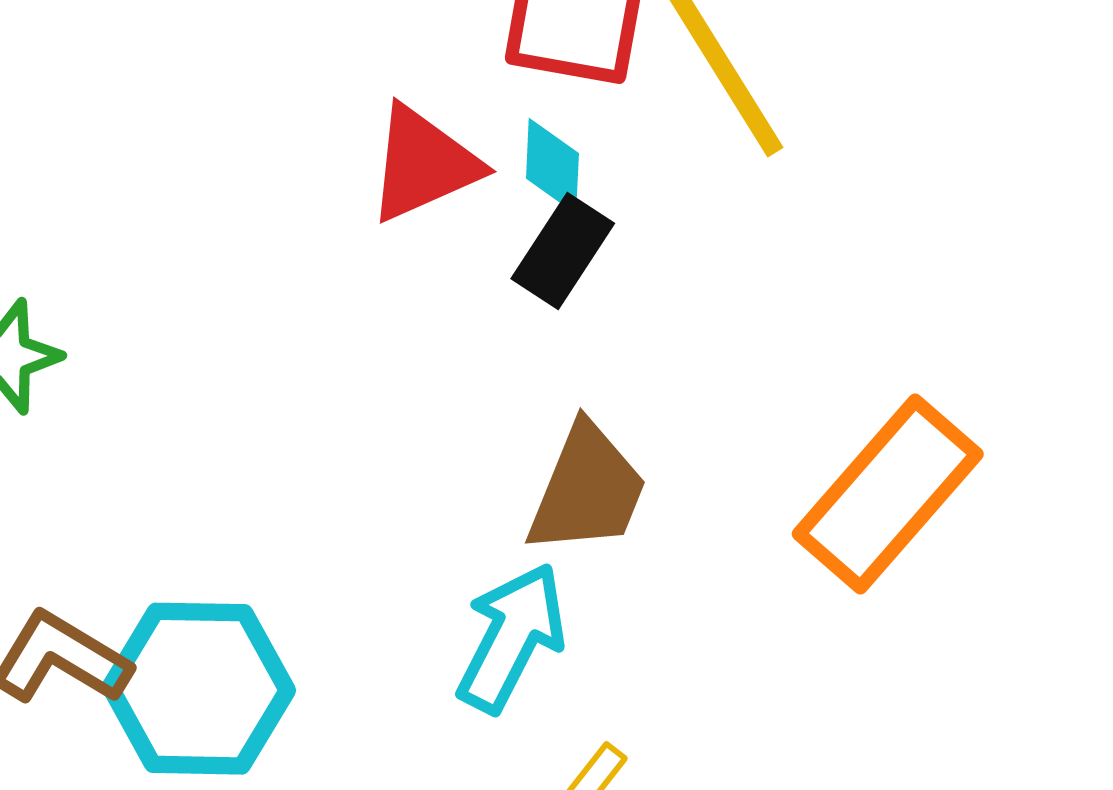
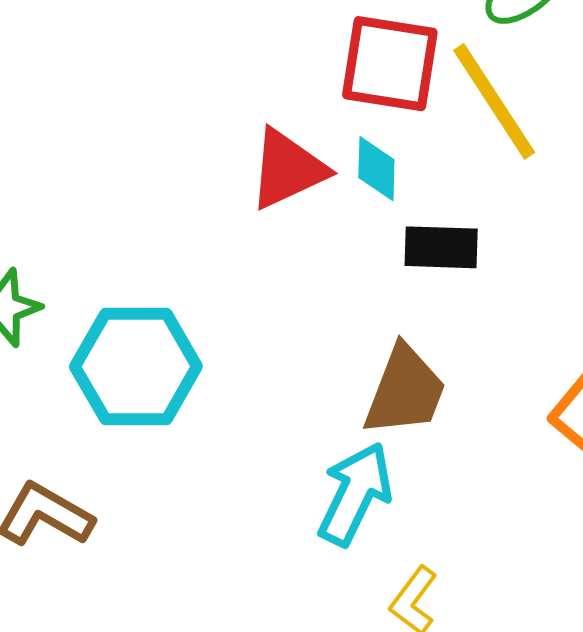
black rectangle: (563, 251) -> (441, 247), moved, turned 60
cyan hexagon: (199, 689) -> (136, 367), moved

